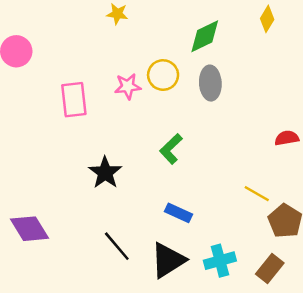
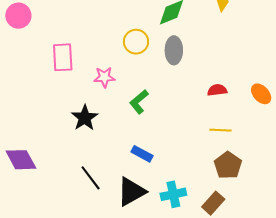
pink star: (128, 86) -> (104, 77), moved
red semicircle: (287, 138) -> (217, 90), moved
yellow line: (257, 194) -> (220, 130), moved, turned -30

